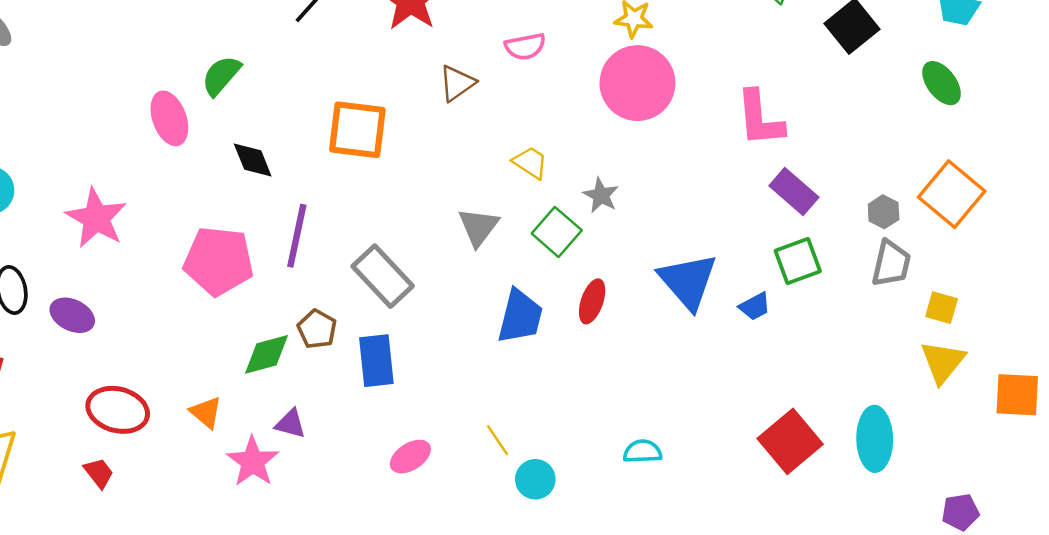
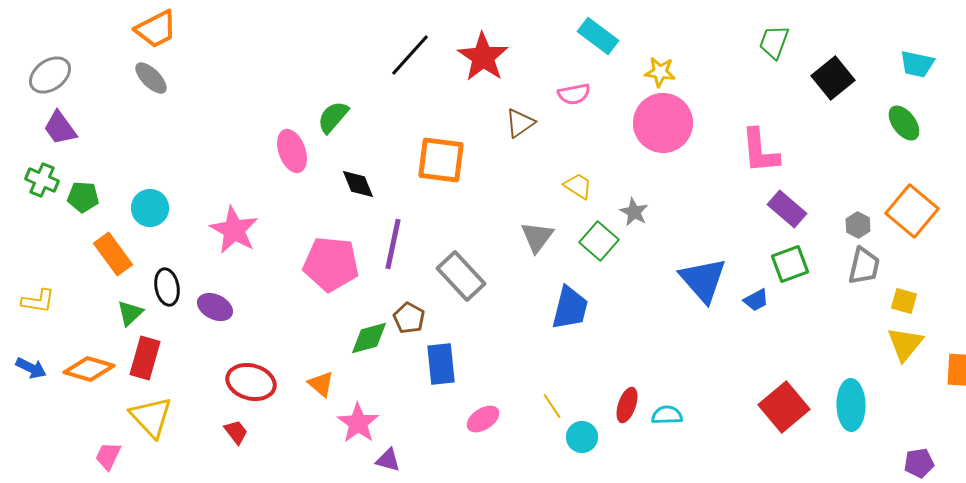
red ellipse: (592, 301) -> (627, 405), moved
blue rectangle: (376, 361) -> (441, 364), moved
purple triangle: (291, 424) -> (388, 460), moved

